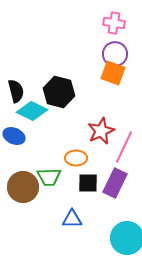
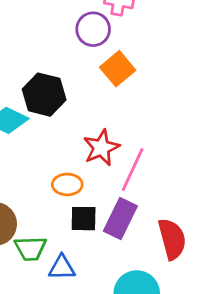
purple circle: (115, 54) -> (93, 29), moved
orange square: (113, 73) -> (118, 69), turned 30
green trapezoid: (49, 177) -> (30, 248), moved

